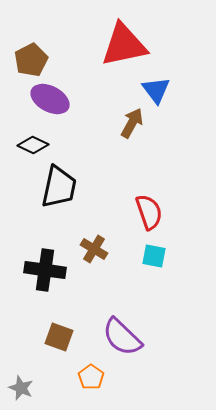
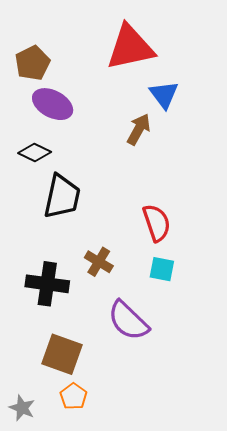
brown square: (59, 337) -> (62, 354), size x1.4
purple semicircle: (122, 337) -> (128, 321), moved
orange pentagon: (91, 377) -> (74, 396), moved

